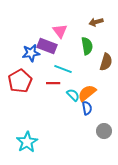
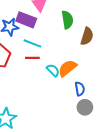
cyan line: (63, 69) -> (32, 43), moved
blue semicircle: (87, 108) -> (80, 89), moved

